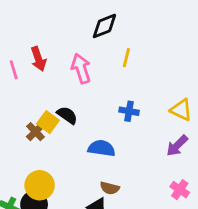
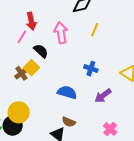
pink line: (14, 70) -> (22, 37), moved, turned 40
black semicircle: (67, 115) -> (41, 51), moved
purple arrow: (177, 146) -> (103, 96), moved
pink cross: (180, 190) -> (110, 129), moved

